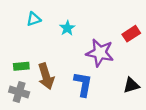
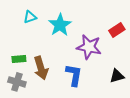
cyan star: (67, 28) -> (60, 25), size x1.6

